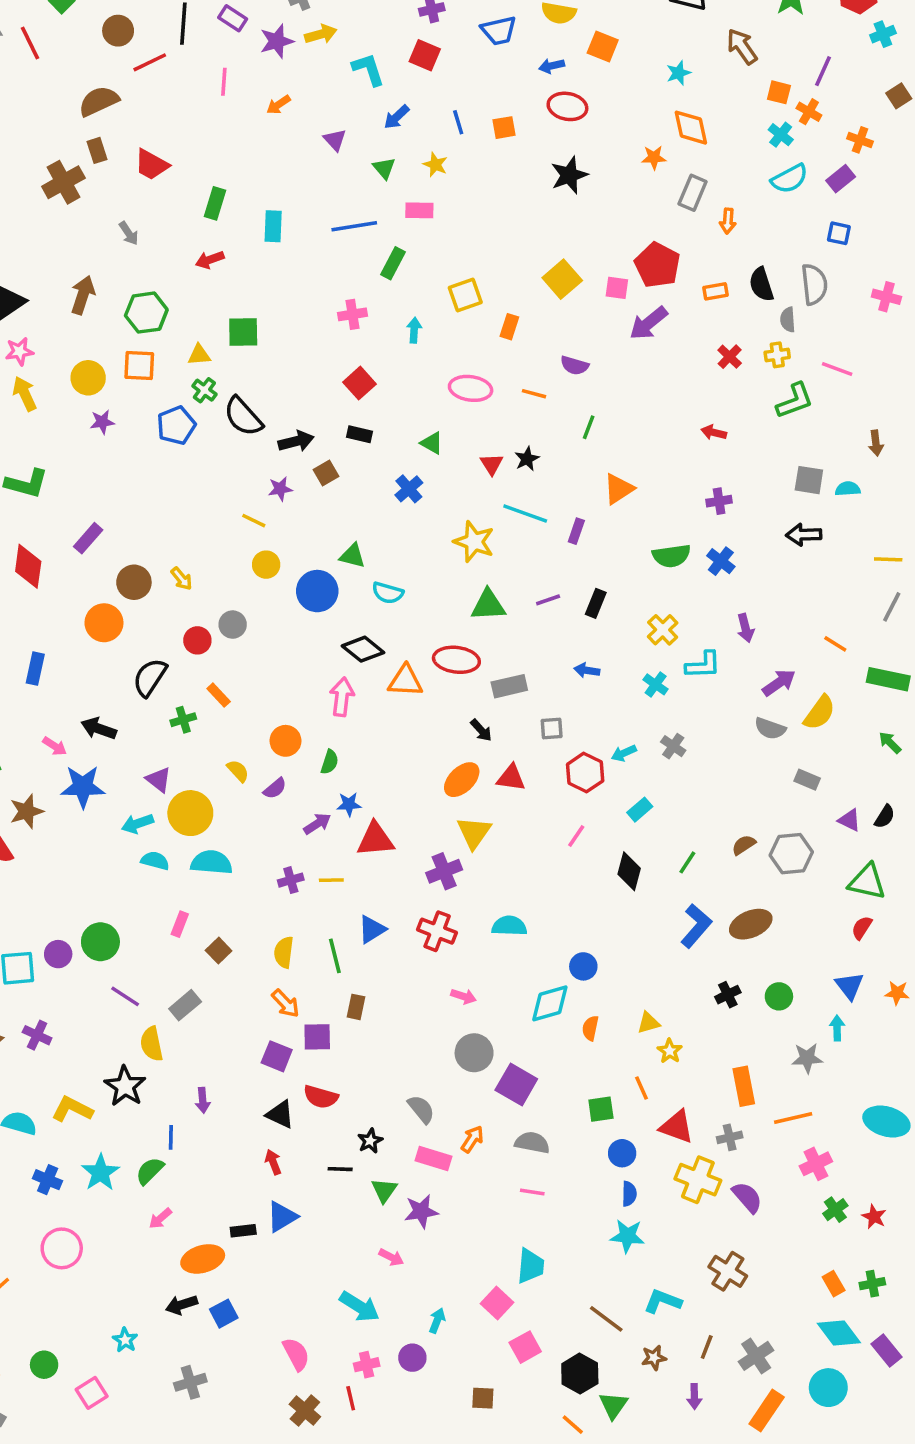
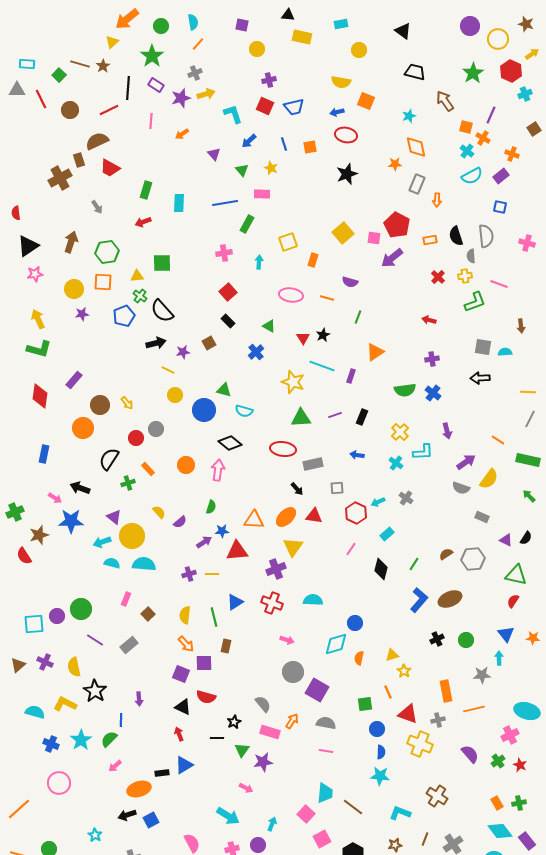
brown circle: (118, 31) -> (70, 110), moved
blue trapezoid: (499, 31) -> (294, 107), moved
brown semicircle: (99, 101) -> (97, 141), moved
yellow arrow: (25, 394) -> (38, 319), moved
black rectangle: (360, 434) -> (228, 321), turned 32
black arrow: (296, 441) -> (156, 343), moved
orange triangle: (405, 681) -> (254, 520), moved
orange circle: (285, 741) -> (186, 465), moved
yellow semicircle: (152, 1044) -> (74, 667), moved
pink cross: (816, 1164) -> (510, 735), moved
purple semicircle: (747, 1197) -> (470, 754), moved
brown line: (606, 1319) -> (353, 807), moved

